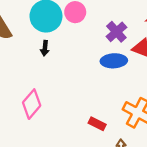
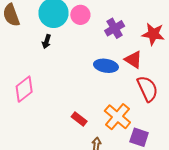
purple cross: (116, 32) -> (115, 28), moved

